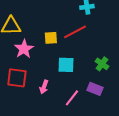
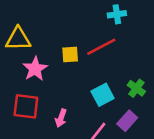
cyan square: (66, 65) -> (103, 95), moved, turned -30
purple rectangle: (95, 89) -> (127, 121), turned -70

